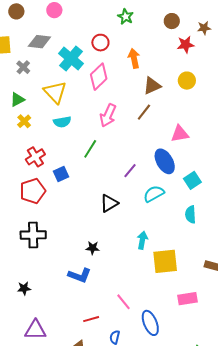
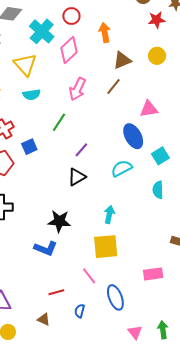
purple line: (130, 171) -> (81, 150), moved
black star: (93, 248) -> (59, 221), size x1.6
yellow square: (165, 261) -> (106, 247), moved

